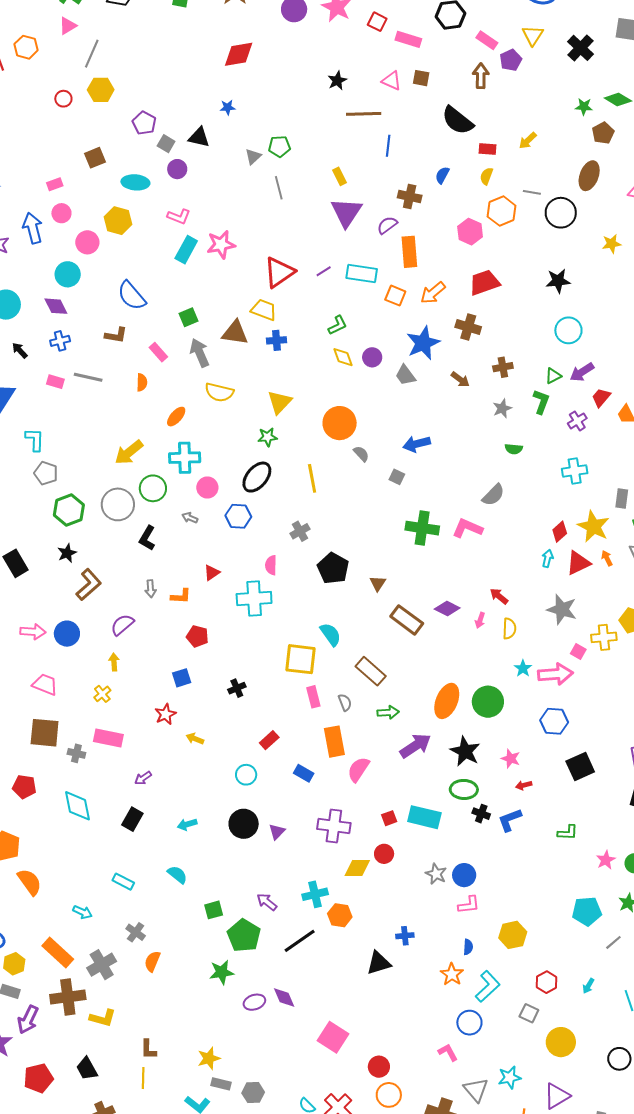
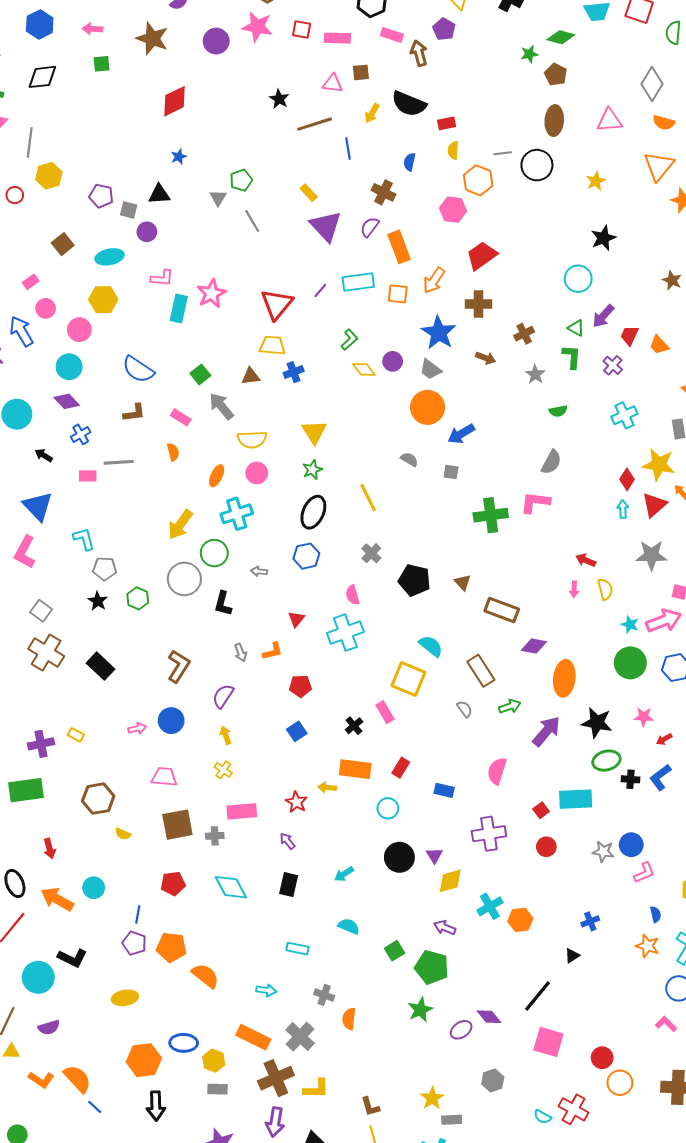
pink rectangle: (487, 40) -> (392, 35), moved
yellow arrow: (528, 141) -> (372, 113), moved
brown cross: (410, 197) -> (383, 192), turned 30
black star: (558, 281) -> (603, 238), moved
brown triangle: (235, 333) -> (251, 376), size x0.7
green triangle: (553, 376) -> (576, 328), turned -48
orange circle: (340, 423) -> (428, 407), moved
pink circle: (207, 488) -> (257, 473), moved
green hexagon: (69, 510) -> (138, 598), size x0.7
black star: (67, 553) -> (98, 601), moved
purple diamond: (447, 608) -> (534, 646), moved
pink arrow: (33, 632) -> (137, 728), size x0.7
yellow square: (301, 659) -> (408, 679), turned 32
brown rectangle: (371, 671) -> (481, 671), turned 32
pink rectangle: (313, 697) -> (385, 712), moved
green circle: (488, 702) -> (630, 663), moved
red star: (165, 714) -> (296, 802), moved
orange rectangle: (334, 742) -> (355, 769), moved, turned -56
purple arrow: (143, 778) -> (287, 841), turned 102
yellow diamond: (357, 868) -> (450, 881), moved
black line: (300, 941) -> (537, 996), moved
black triangle: (379, 963) -> (572, 956), size x0.6
purple arrow: (28, 1020) -> (275, 1122), moved
gray hexagon: (253, 1093) -> (493, 1081), moved

